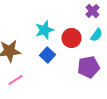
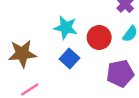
cyan star: (44, 30) -> (66, 28), turned 30

